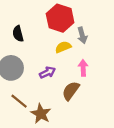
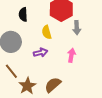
yellow semicircle: (63, 47) -> (47, 32), moved, turned -96
brown semicircle: (71, 91) -> (53, 85), moved

